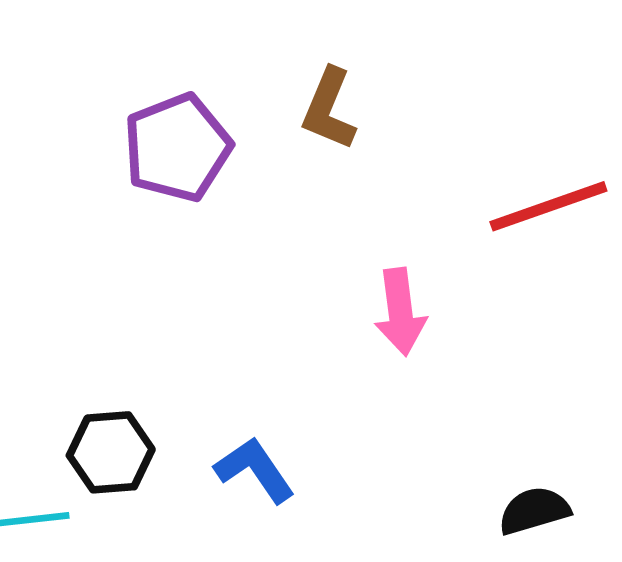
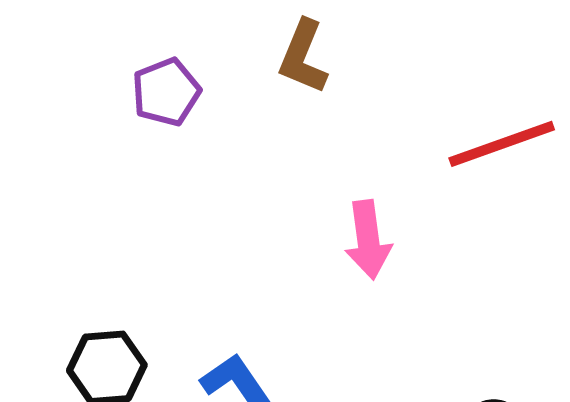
purple pentagon: (177, 148) -> (166, 92), size x0.7

